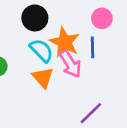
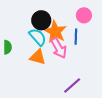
black circle: (35, 18) -> (41, 20), moved
orange triangle: (43, 77) -> (38, 57), turned -36

